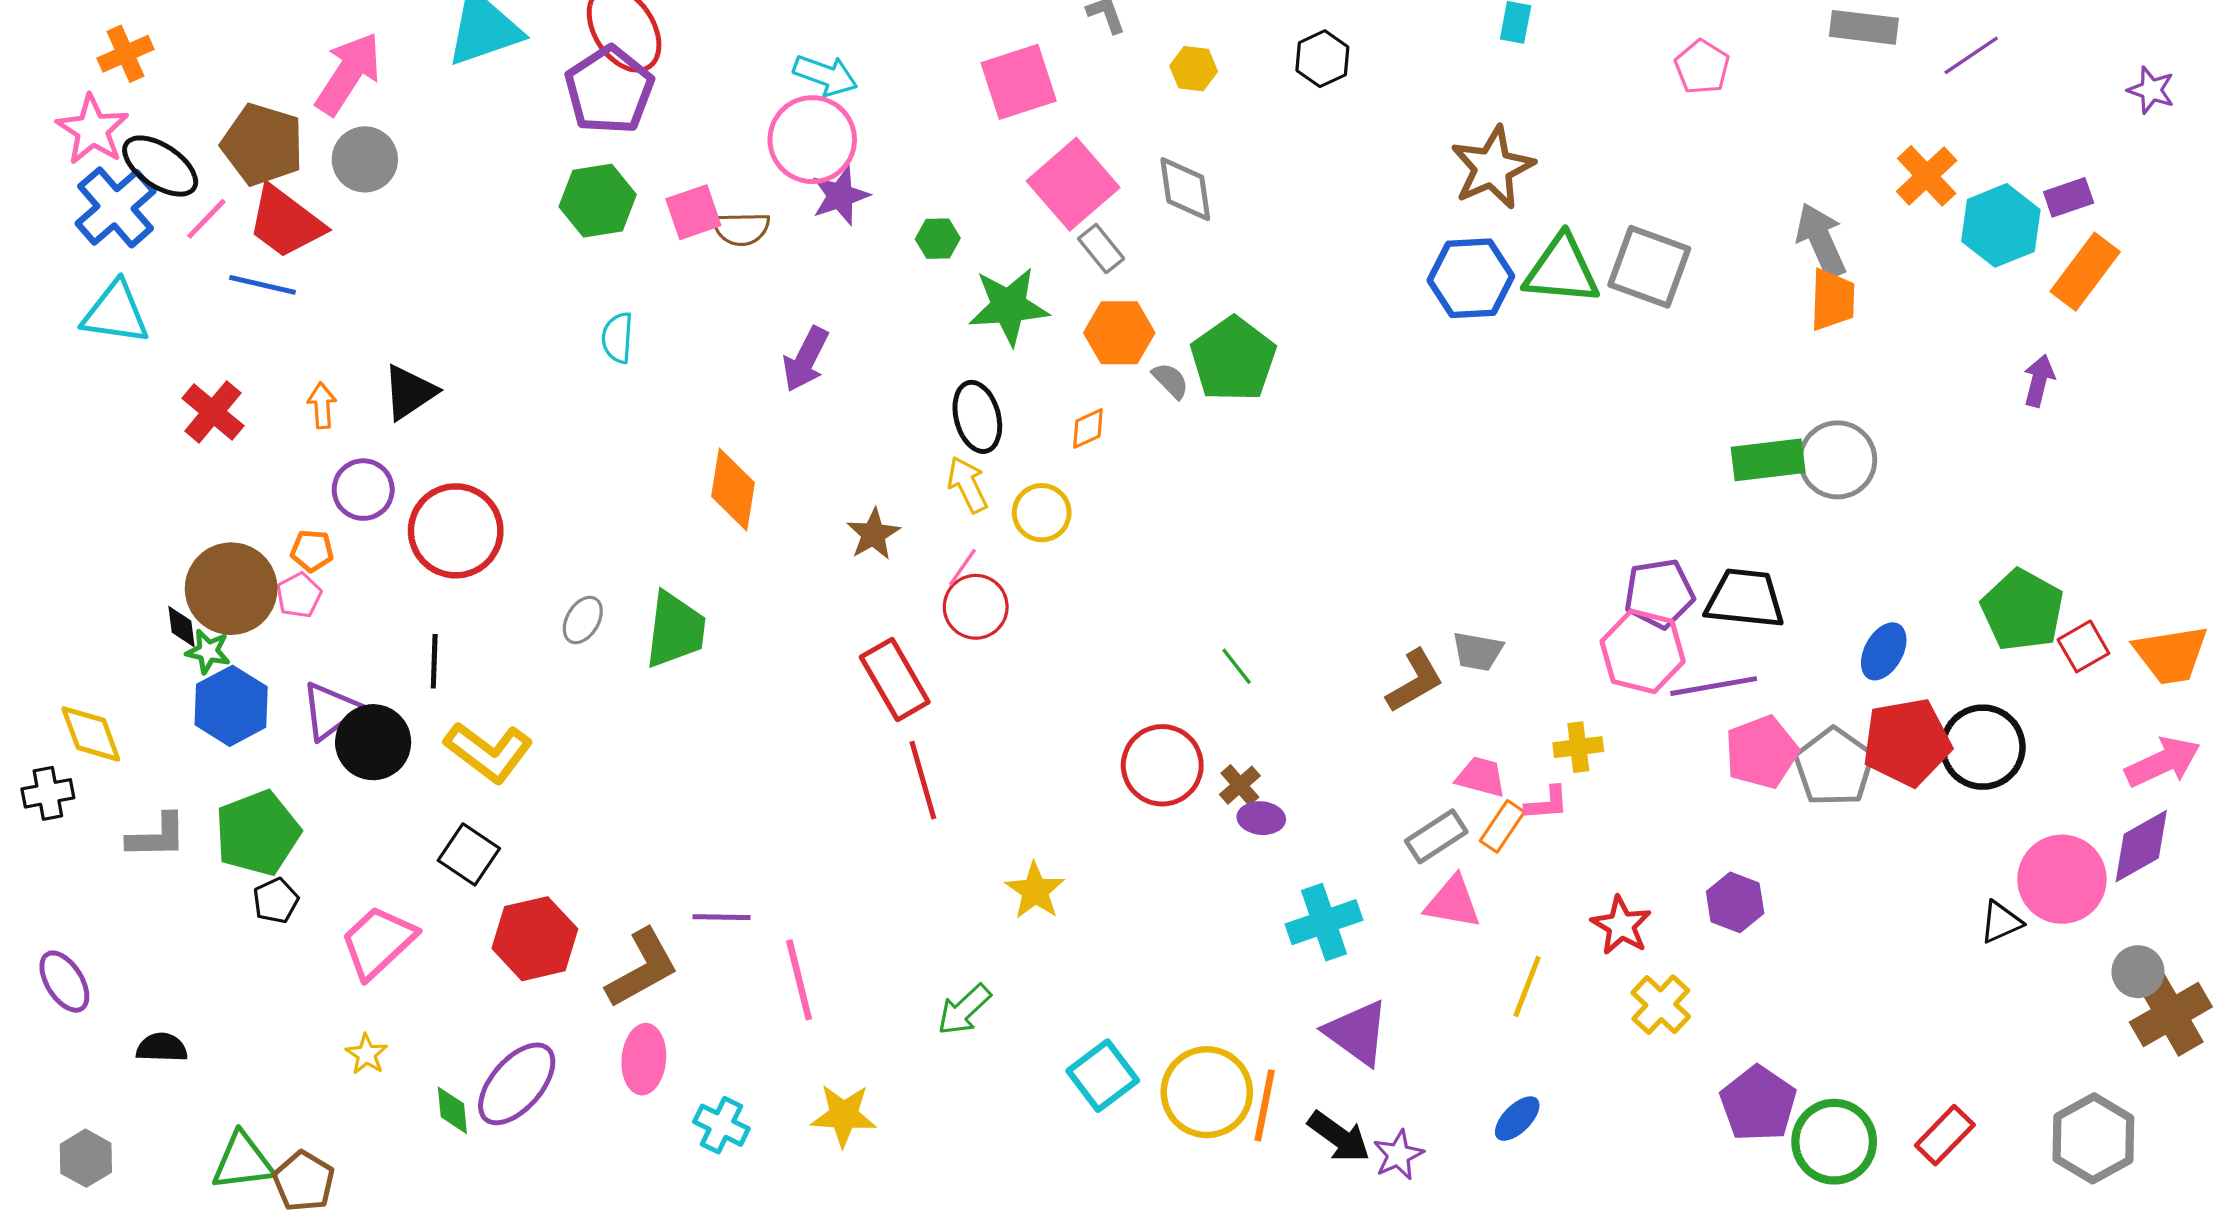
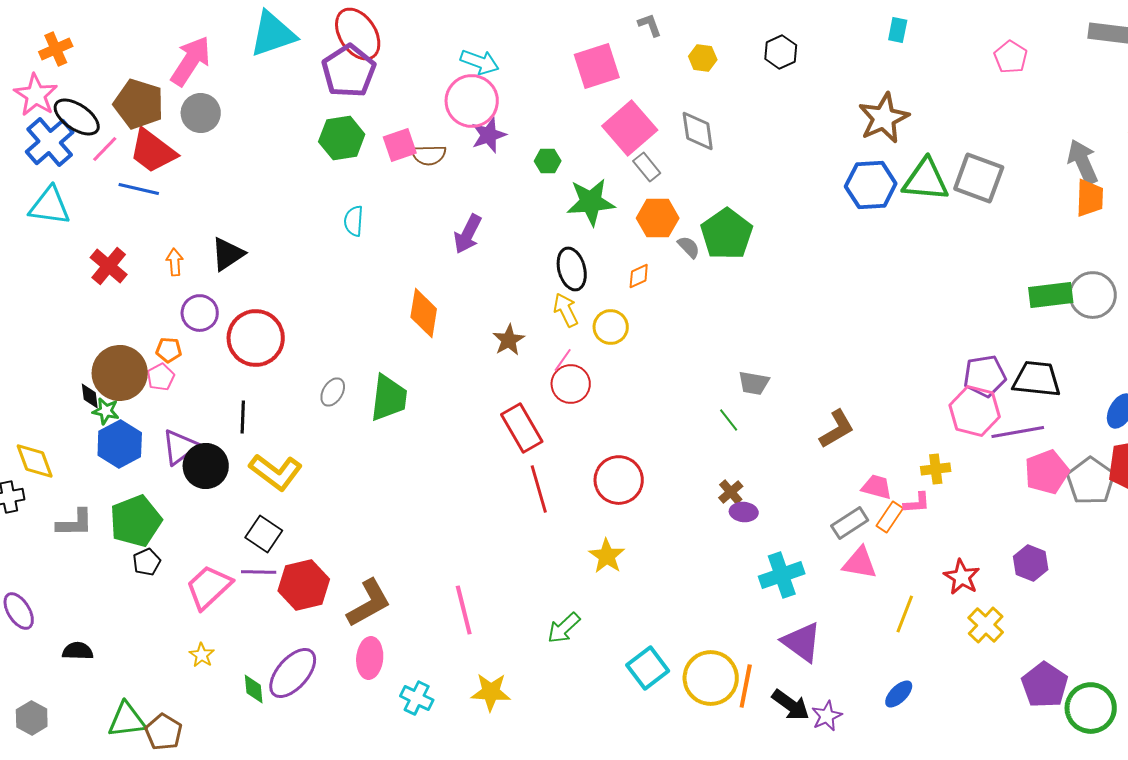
gray trapezoid: (1478, 651) -> (754, 383), moved
red circle: (1162, 765) -> (619, 480), moved
purple line: (721, 917) -> (259, 572), moved

